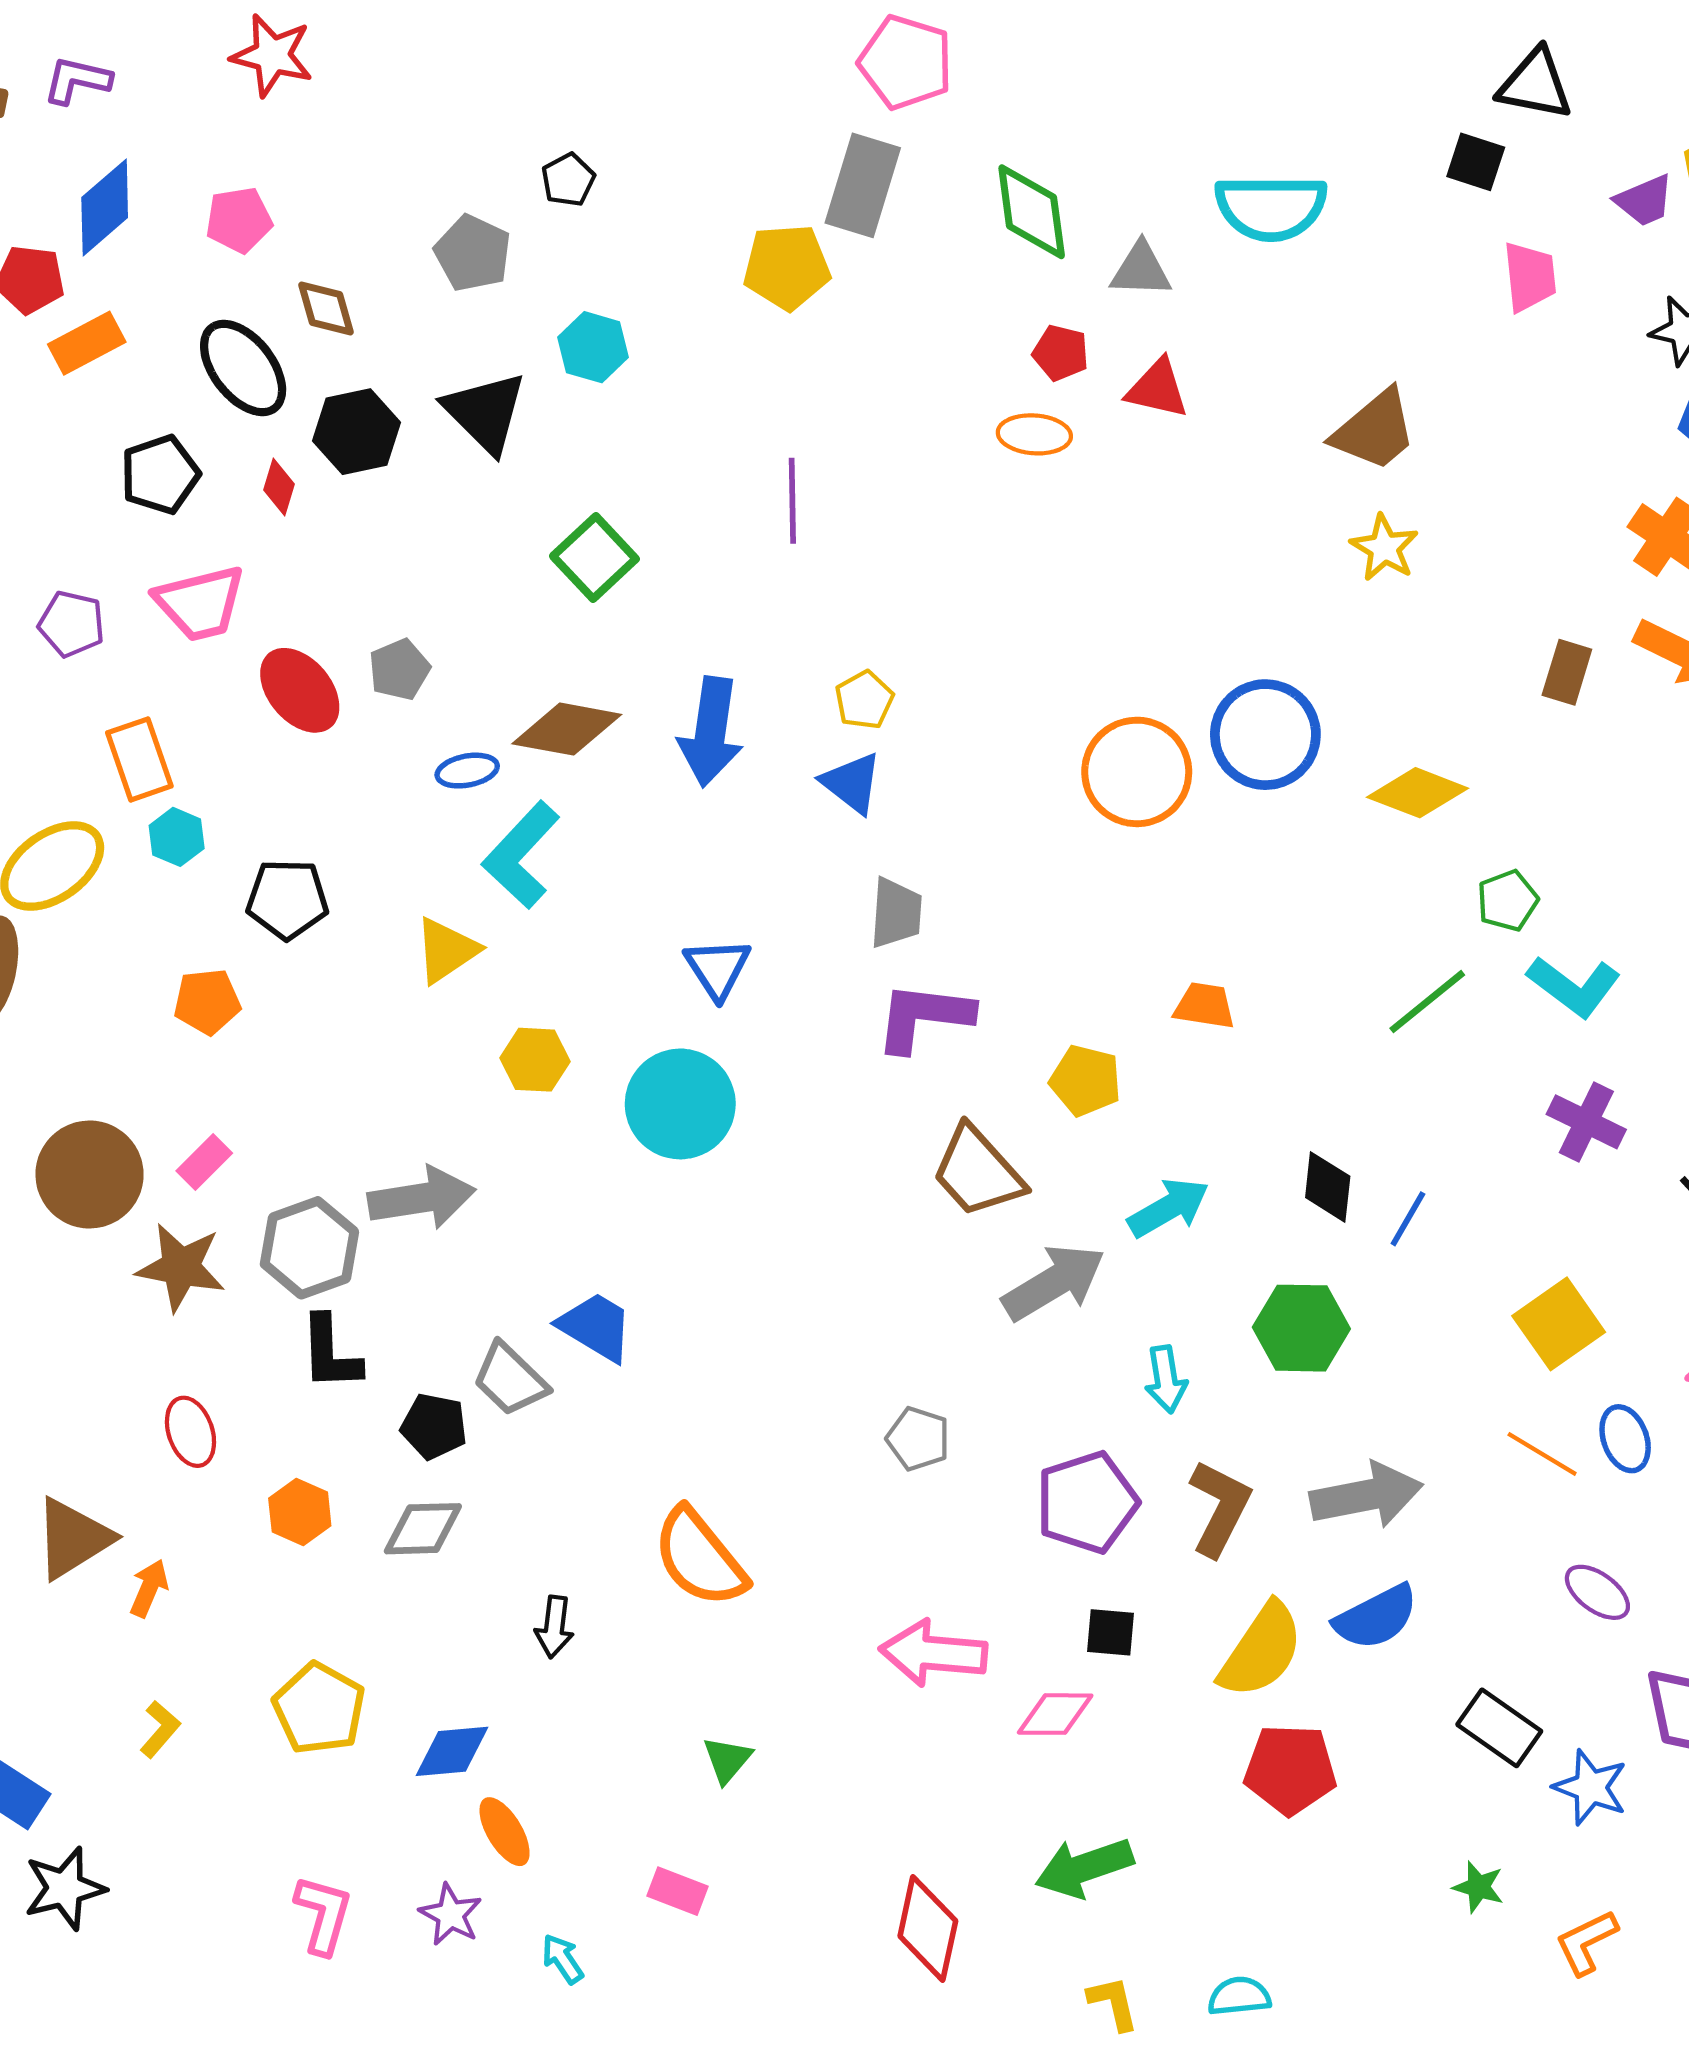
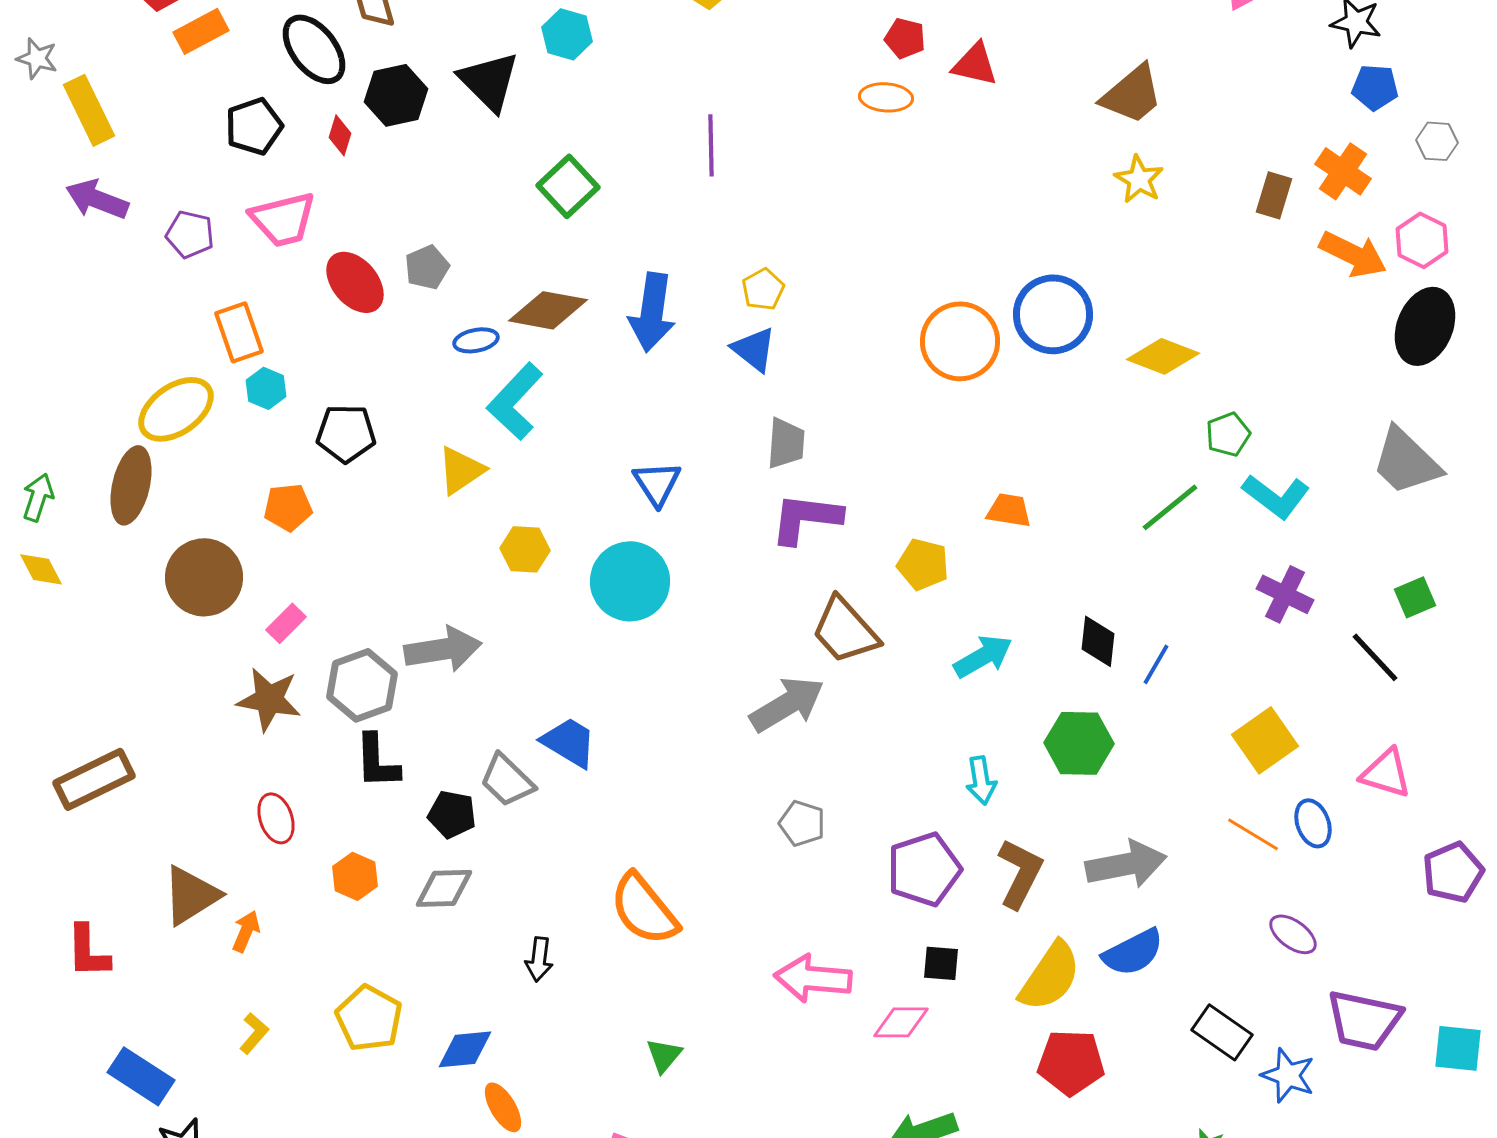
brown rectangle: (1567, 672) -> (1274, 195), moved
brown circle: (90, 1175) -> (204, 577), moved
gray arrow: (1054, 1282) -> (787, 704), moved

